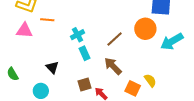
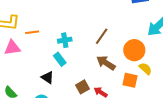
orange circle: (145, 29) -> (134, 50), moved
cyan cross: (77, 35) -> (65, 40), turned 32
cyan rectangle: (84, 53) -> (60, 59), moved

